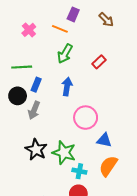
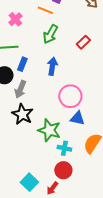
pink cross: (29, 30) -> (15, 19), moved
blue triangle: (104, 140) -> (77, 118), moved
black star: (36, 149) -> (22, 114), moved

